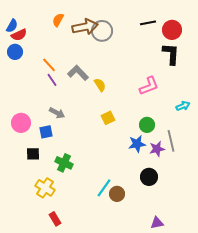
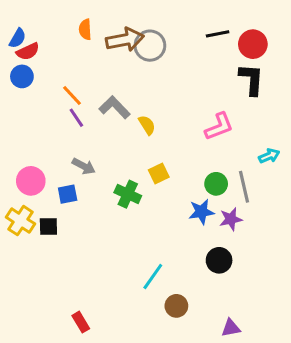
orange semicircle: (58, 20) -> (85, 29), turned -32
gray line: (171, 141) -> (244, 187), moved
green cross: (64, 163) -> (128, 194), moved
yellow cross: (45, 188) -> (20, 221), moved
brown circle: (117, 194) -> (176, 306), moved

